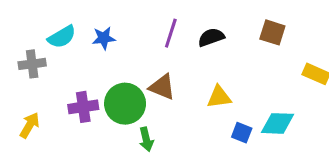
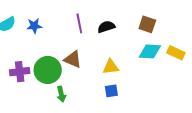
purple line: (171, 33) -> (79, 23), turned -30
cyan diamond: (277, 123) -> (150, 51), moved
blue square: (242, 133) -> (111, 91), moved, turned -32

